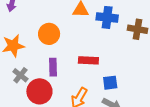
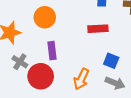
red rectangle: (88, 60) -> (98, 29), moved
blue square: (110, 83) -> (111, 61), turned 35

